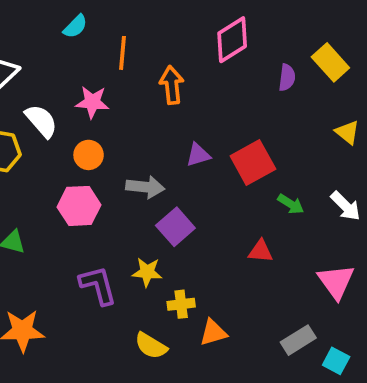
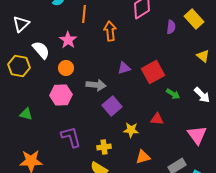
pink star: (92, 102) -> (68, 40), turned 30
yellow star: (147, 272) -> (131, 130), moved
yellow cross: (181, 304) -> (104, 147), moved
orange triangle: (213, 333) -> (143, 157), moved

